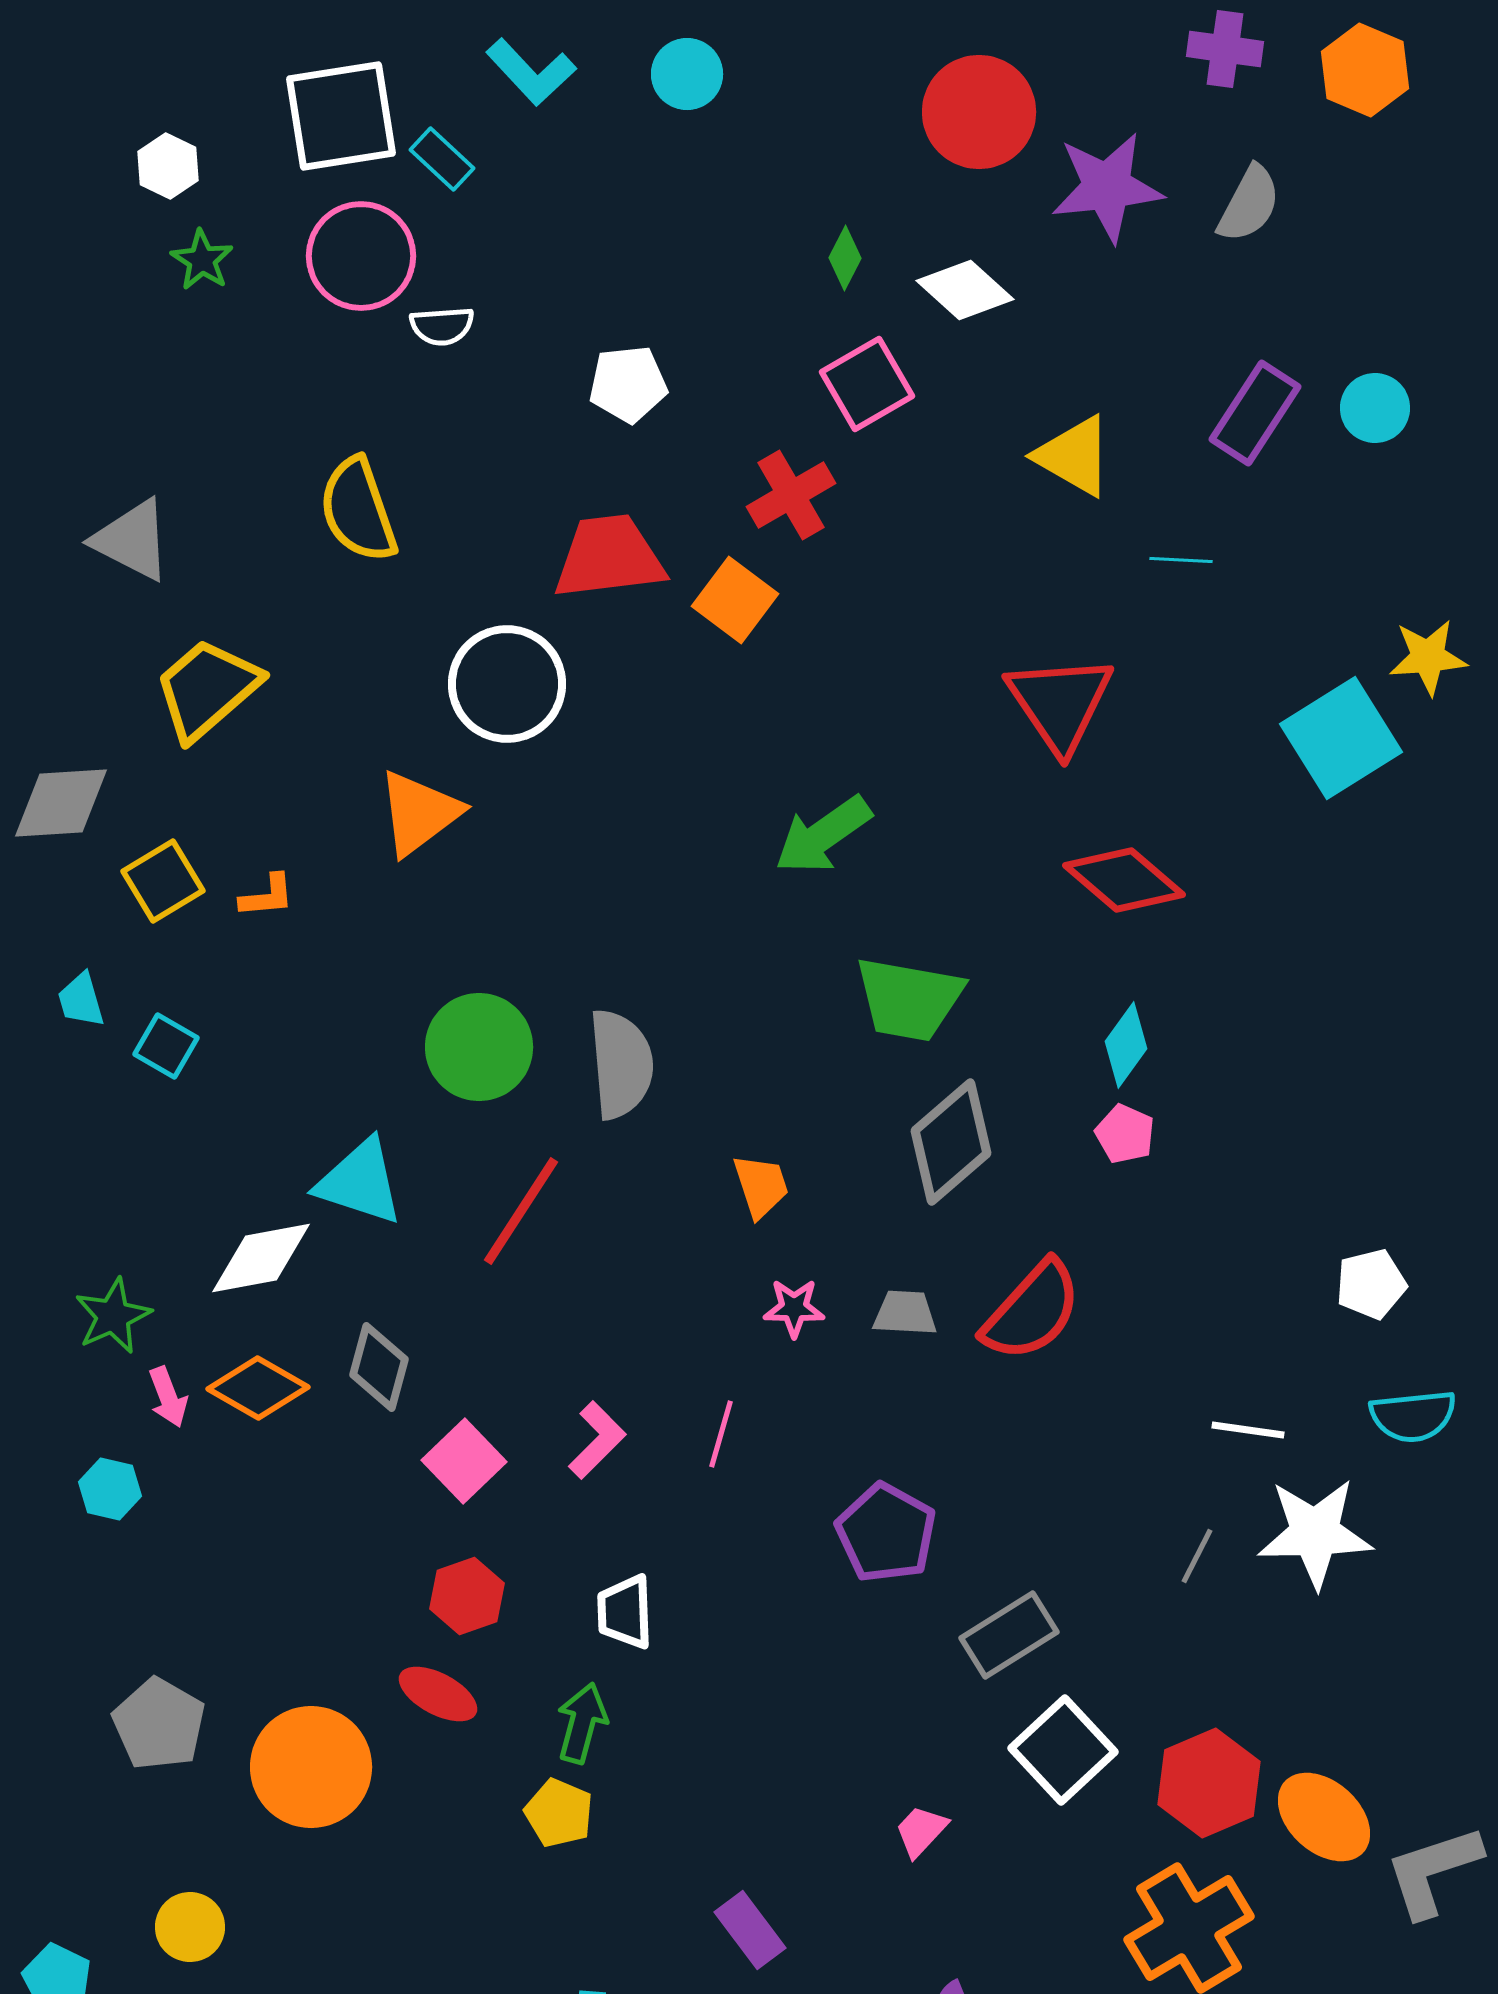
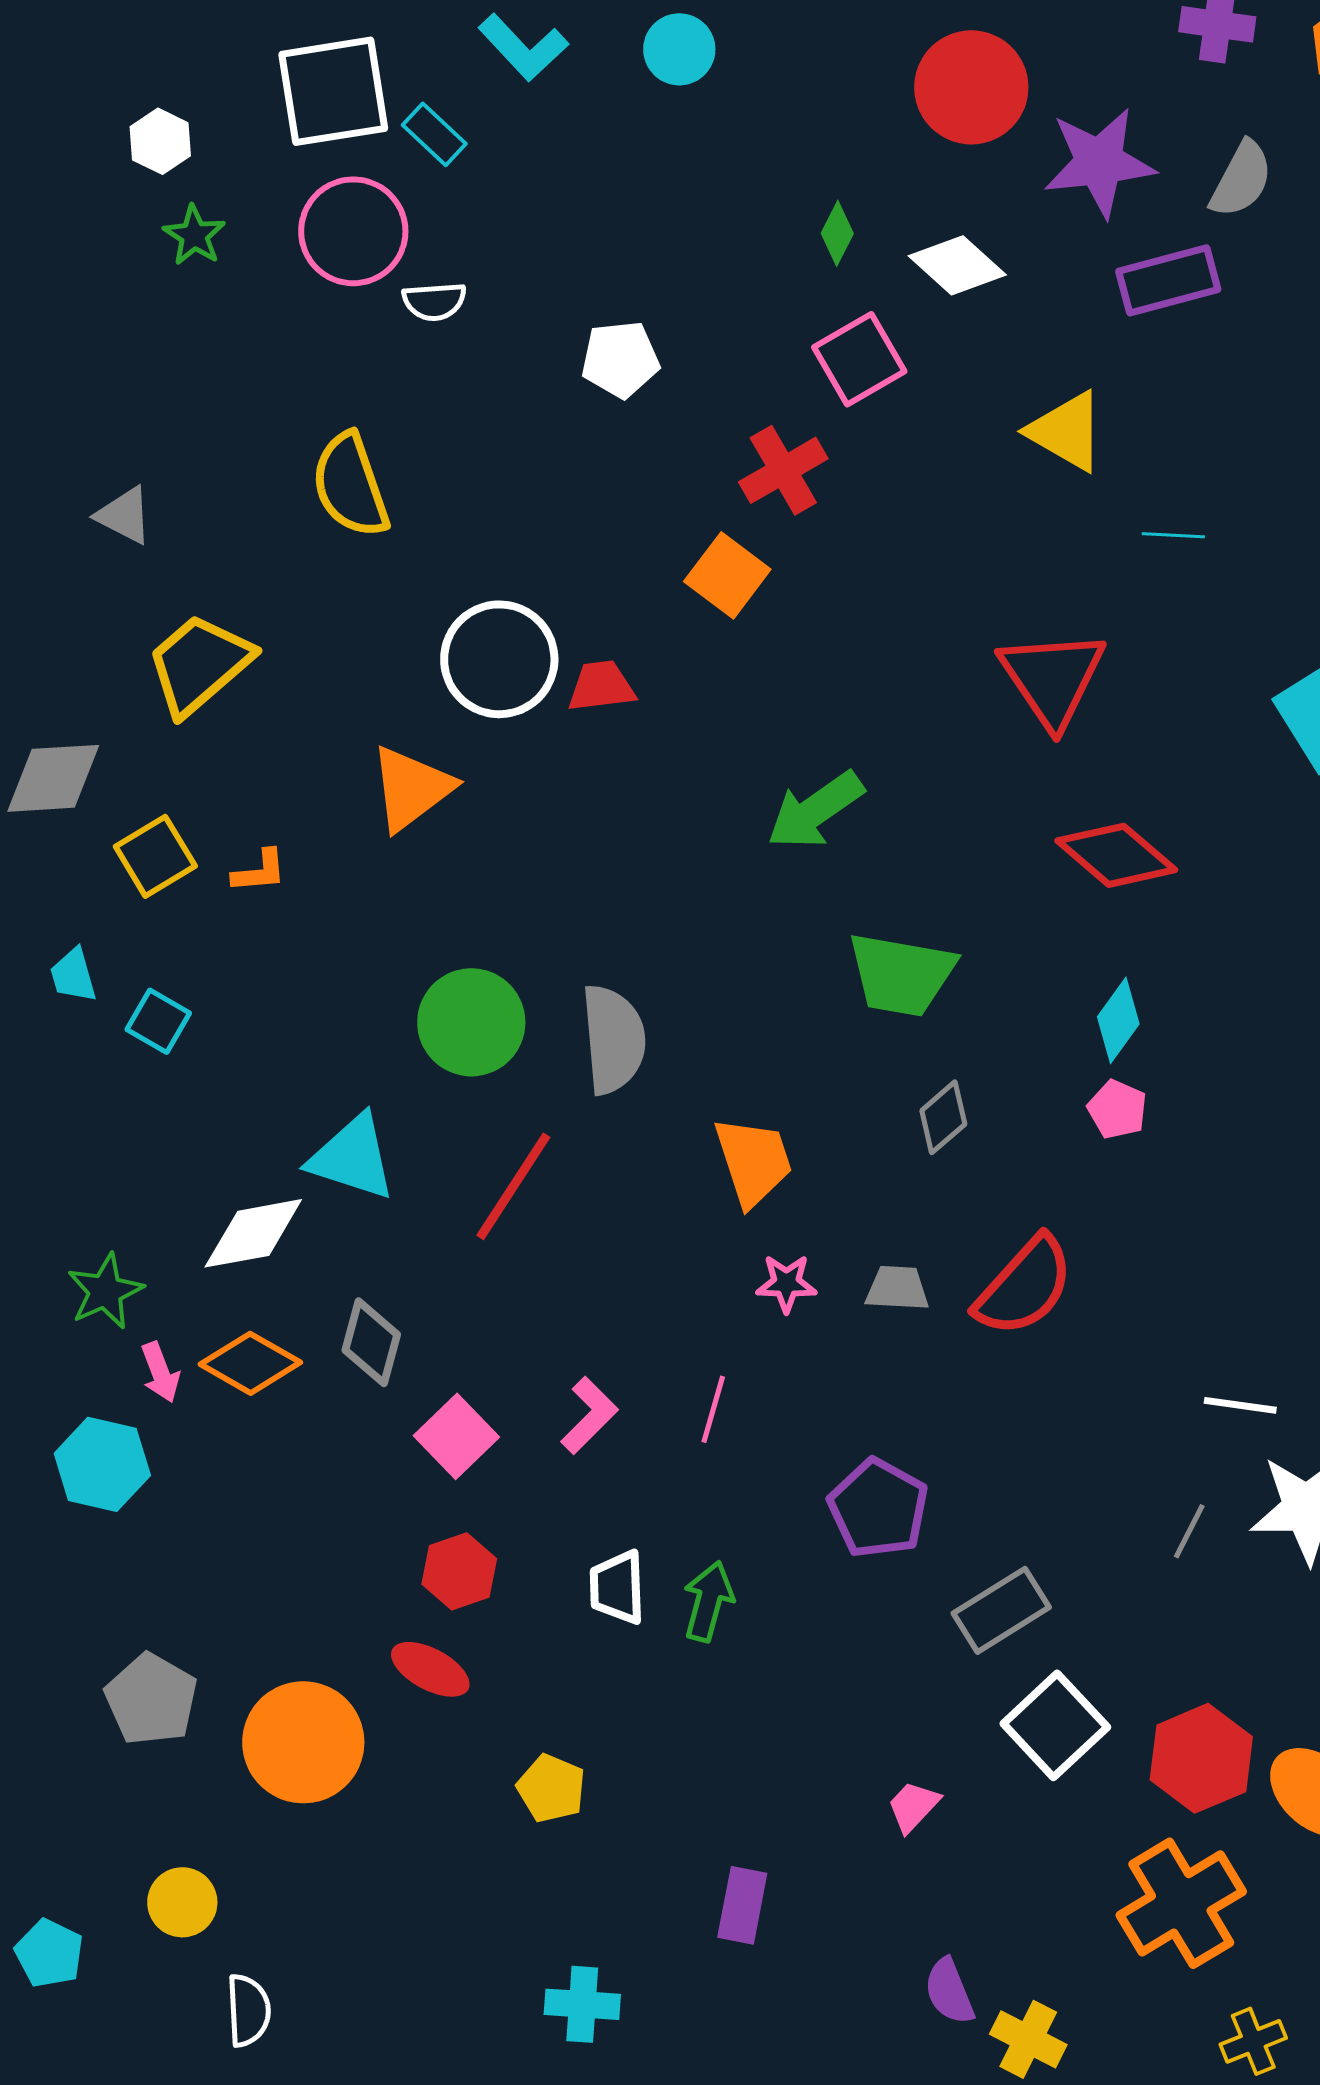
purple rectangle: (1255, 413) -> (1168, 280), moved, turned 42
gray triangle: (132, 540) -> (124, 515), size x0.7
red trapezoid: (609, 557) -> (601, 686), moved, size x0.6
gray diamond: (951, 1142) -> (943, 1117), size x0.6
orange trapezoid: (761, 1186) -> (753, 1161), size x1.4
cyan hexagon: (110, 1489) -> (102, 1464), size x1.5
green arrow: (582, 1723) -> (708, 1601), moved
purple rectangle: (750, 1930) -> (742, 1905), turned 48

